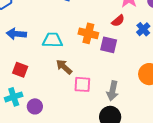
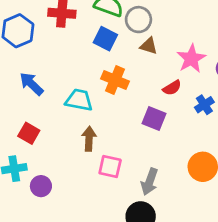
orange cross: (88, 33) -> (115, 80), moved
blue arrow: (16, 34) -> (31, 84), turned 30
brown arrow: (64, 67) -> (89, 139), turned 42

